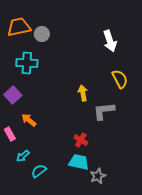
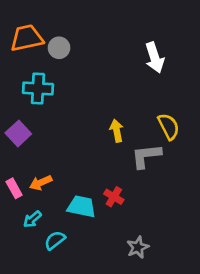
yellow semicircle: (120, 79) -> (169, 126), moved
orange arrow: (29, 120) -> (41, 183), moved, turned -63
cyan trapezoid: (79, 162) -> (81, 207), moved

